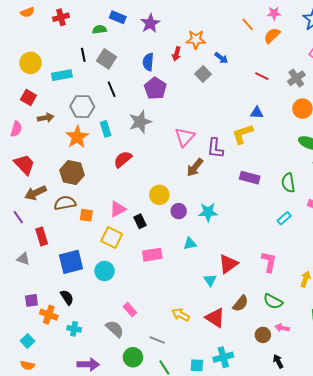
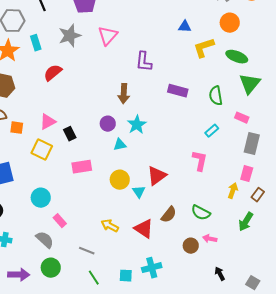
yellow L-shape: (243, 134) -> (204, 48), moved
pink triangle: (185, 137) -> (108, 36), moved
brown arrow: (195, 167) -> (124, 94), moved, turned -36
yellow circle: (159, 195) -> (120, 180), moved
cyan star: (208, 212) -> (137, 125), turned -30
cyan triangle: (190, 244) -> (120, 145), moved
pink L-shape: (269, 262) -> (200, 161), moved
cyan circle: (105, 271) -> (41, 198), moved
green circle: (133, 357) -> (51, 268), moved
black arrow: (278, 361) -> (220, 274), moved

